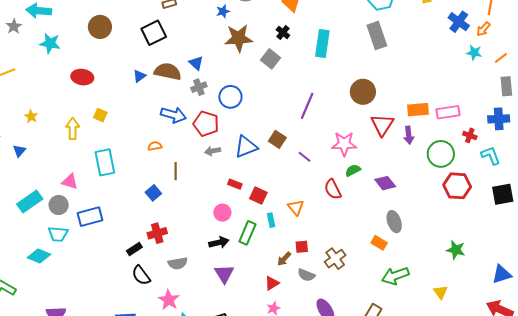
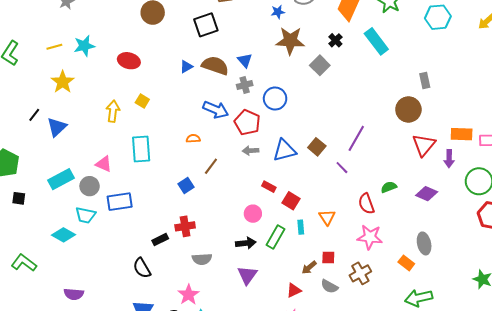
gray rectangle: (377, 35) -> (425, 81), moved, size x0.6
cyan star: (50, 43) -> (84, 46), moved, turned -30
cyan rectangle: (322, 44) -> (376, 41), moved, turned -52
purple line: (307, 106) -> (356, 138), moved
yellow star: (31, 116) -> (63, 82), moved, size x1.6
pink star: (344, 144) -> (370, 237), moved
blue triangle: (19, 151) -> (57, 127), size x1.5
brown line: (176, 171) -> (211, 166), turned 30
purple diamond: (385, 183) -> (427, 194), moved, turned -35
black semicircle: (141, 275) -> (142, 268), moved

